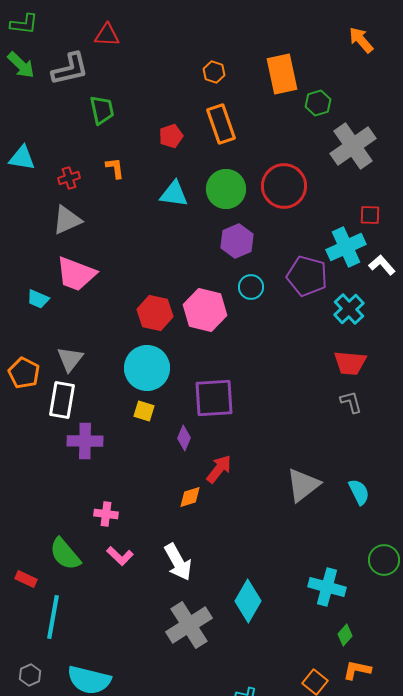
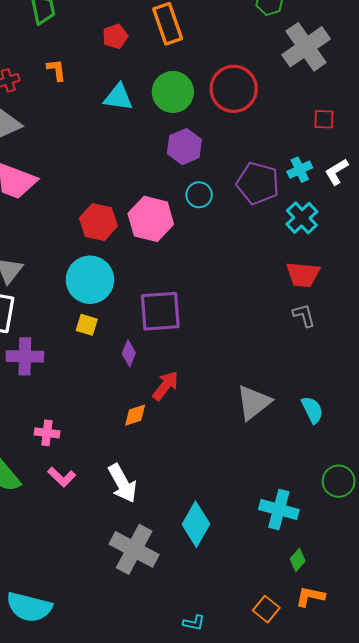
cyan cross: (346, 247) -> (300, 170), moved, size x0.6
white L-shape: (382, 265) -> (336, 172), turned -80
gray cross: (189, 625) -> (134, 549), turned -30

